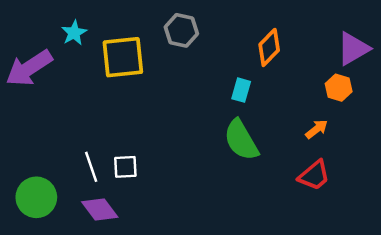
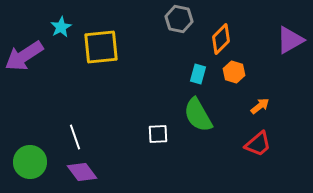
gray hexagon: (181, 30) -> (179, 19), moved
orange hexagon: (339, 88) -> (234, 72), moved
white square: (125, 167) -> (158, 134), moved

